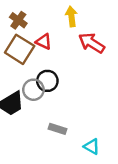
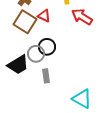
gray rectangle: (57, 129) -> (46, 76), moved, turned 64
cyan triangle: (92, 147) -> (82, 99), size x1.5

